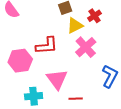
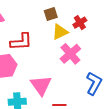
red L-shape: (47, 46) -> (21, 42), moved

